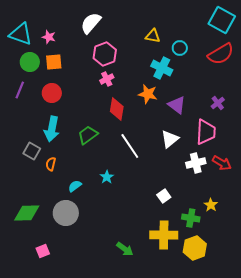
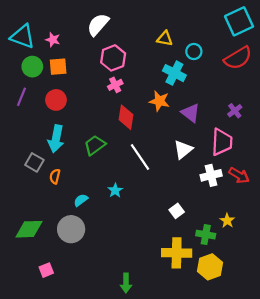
cyan square: (222, 20) -> (239, 21), turned 36
green arrow: (125, 249) -> (126, 283), moved, turned 54

